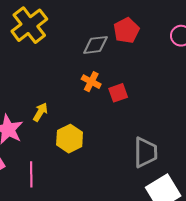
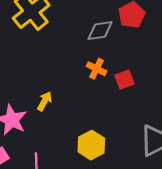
yellow hexagon: (70, 139) -> (91, 145), moved

